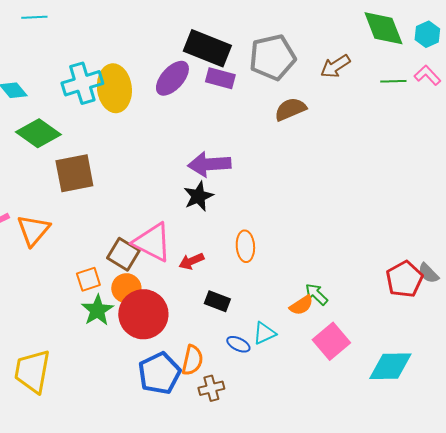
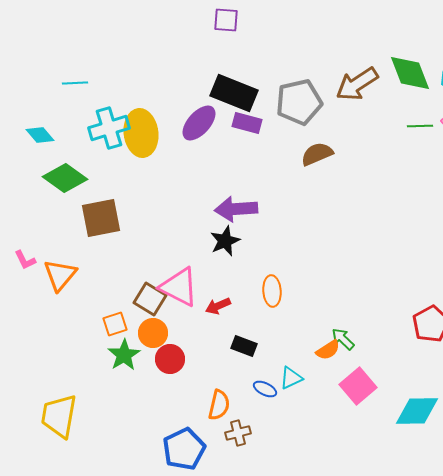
cyan line: (34, 17) -> (75, 83), moved
brown arrow: (335, 66) -> (357, 84), moved, size x1.4
red circle: (143, 314) -> (170, 359), size x0.6
blue pentagon: (159, 373) -> (184, 449), moved

